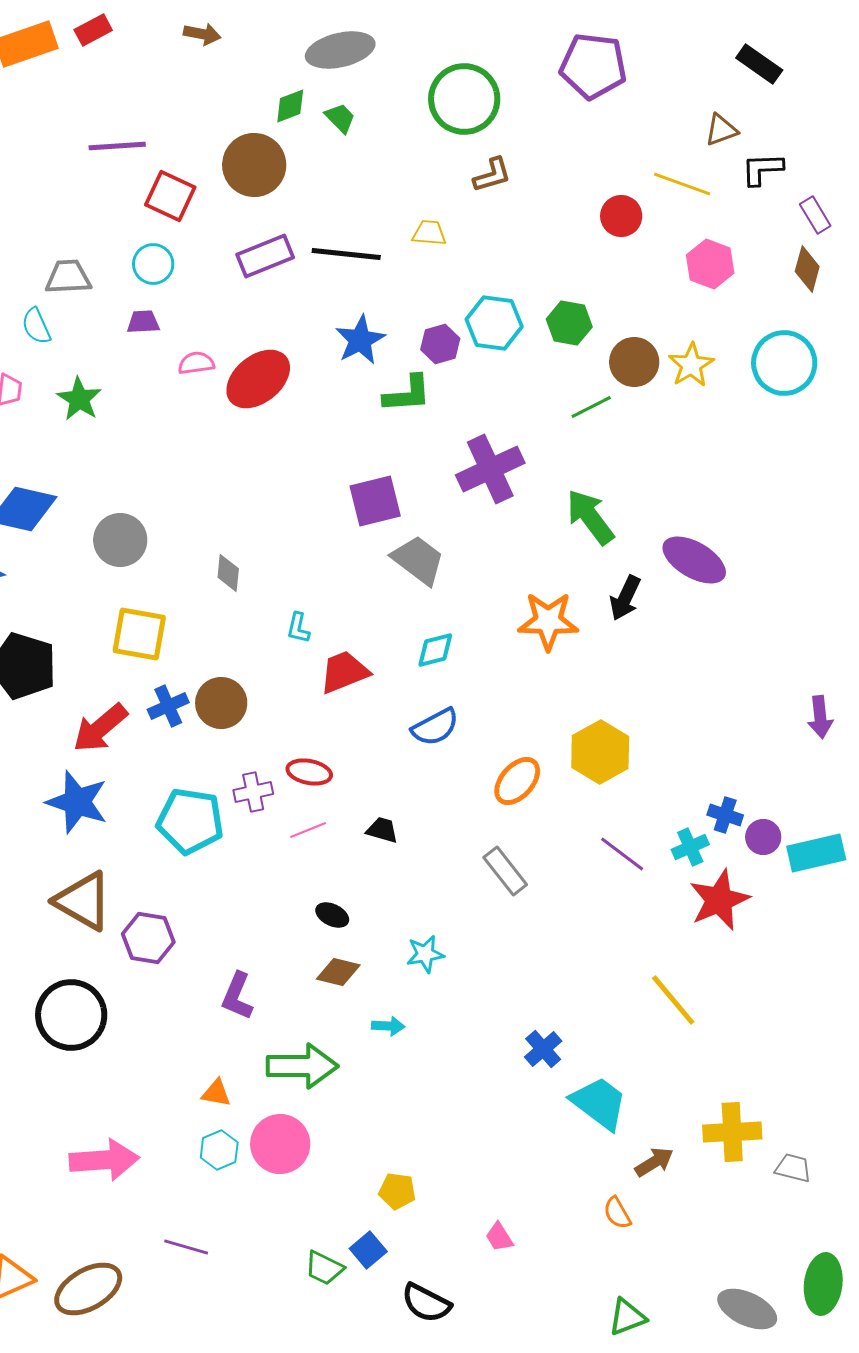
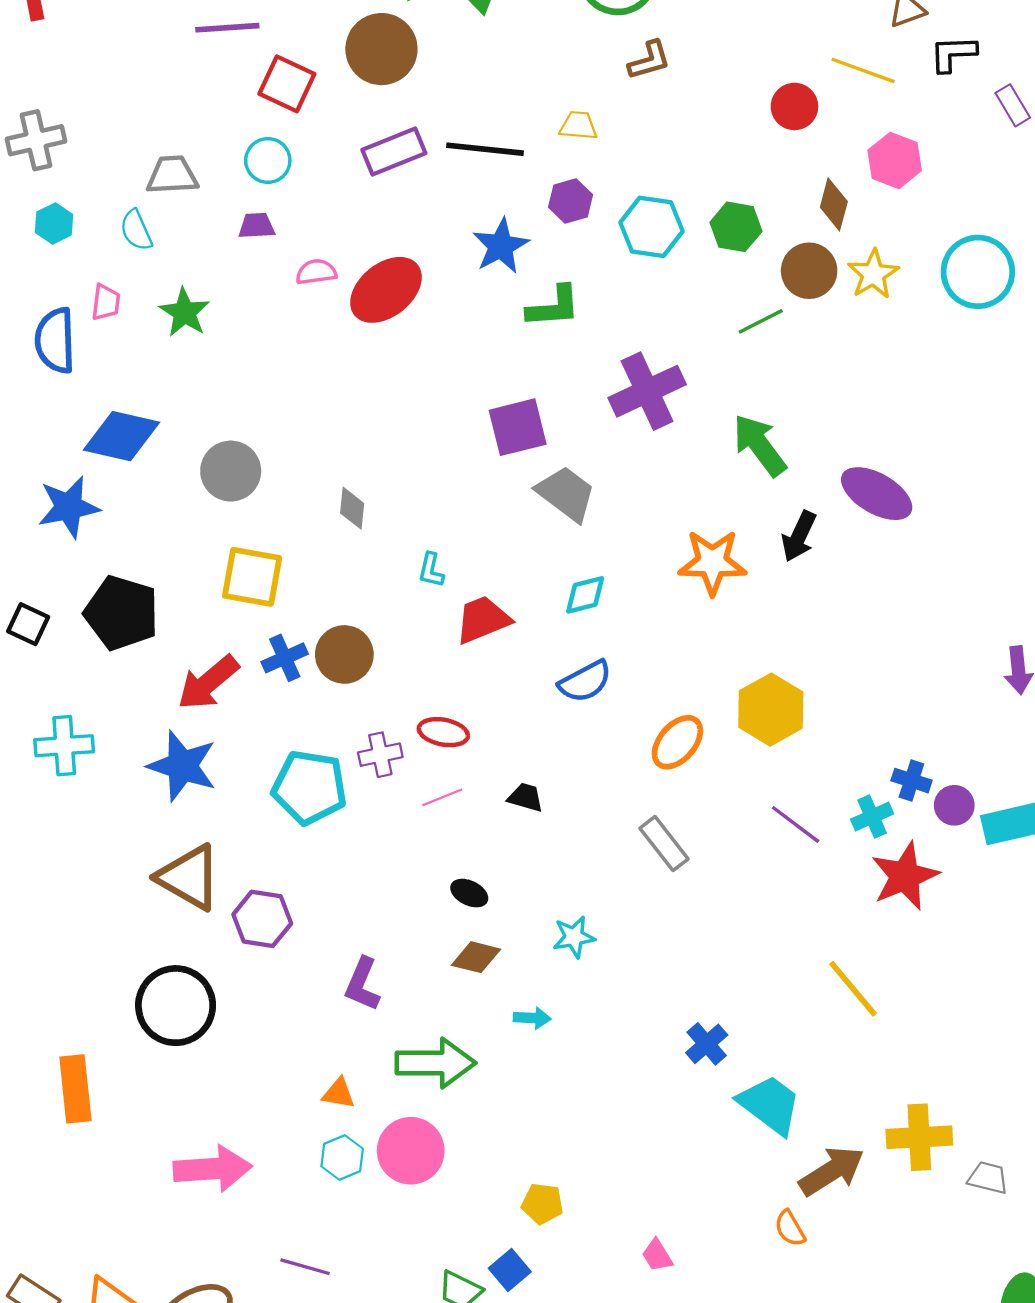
brown diamond: (807, 269) -> (834, 204), moved
purple hexagon: (440, 344) -> (571, 201), moved
brown arrow: (654, 1162) -> (832, 1171), size x1.5

